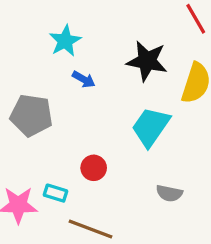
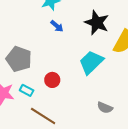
gray pentagon: (31, 115) -> (19, 59), moved
gray semicircle: (169, 193) -> (105, 108), moved

